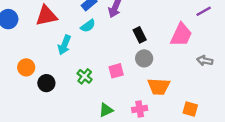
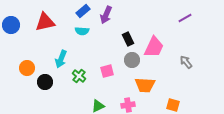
cyan semicircle: (88, 26) -> (82, 31), turned 40
pink trapezoid: (181, 35) -> (154, 47), moved
cyan arrow: (64, 45) -> (61, 59), moved
gray arrow: (205, 61) -> (186, 62), turned 40

